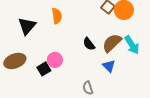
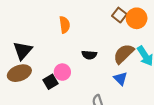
black triangle: (27, 26) -> (23, 51), moved
black semicircle: (89, 44) -> (89, 55), moved, turned -48

